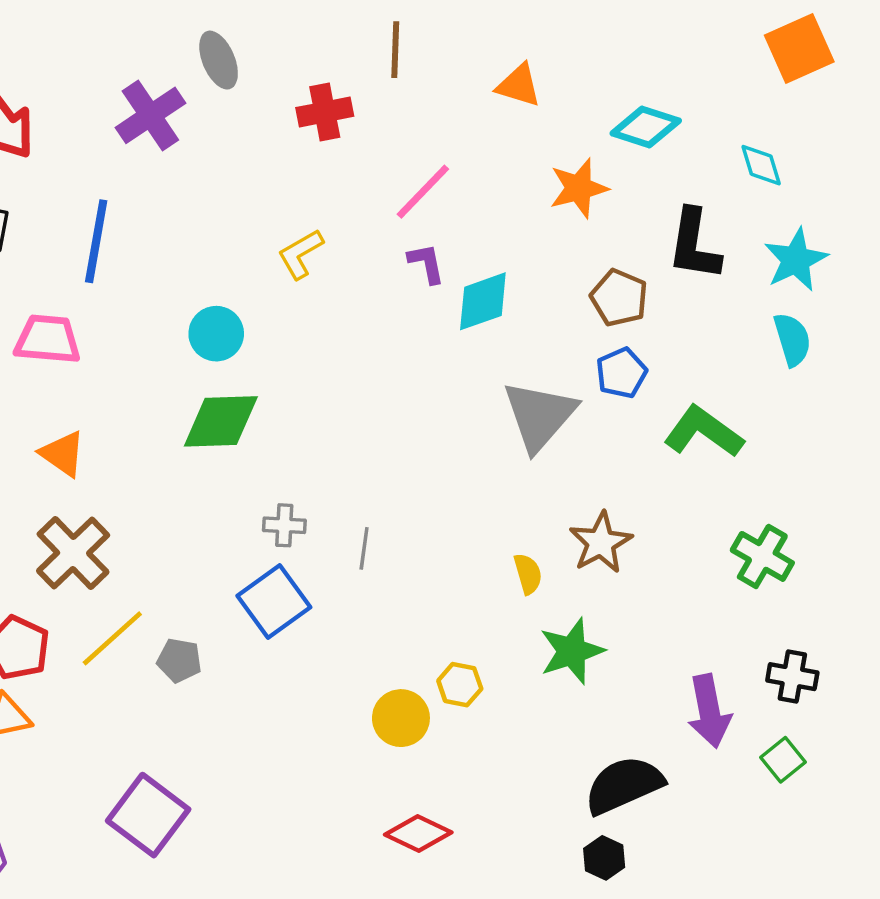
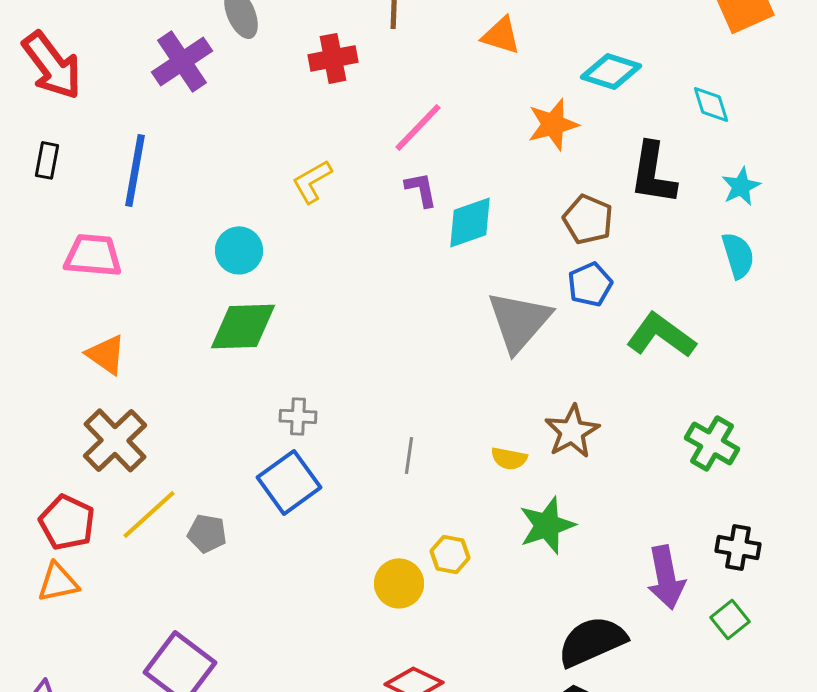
cyan star: (796, 260) -> (741, 186), size x0.7
gray line: (364, 548) -> (409, 455), moved
yellow semicircle: (528, 574) -> (509, 458), turned 117

